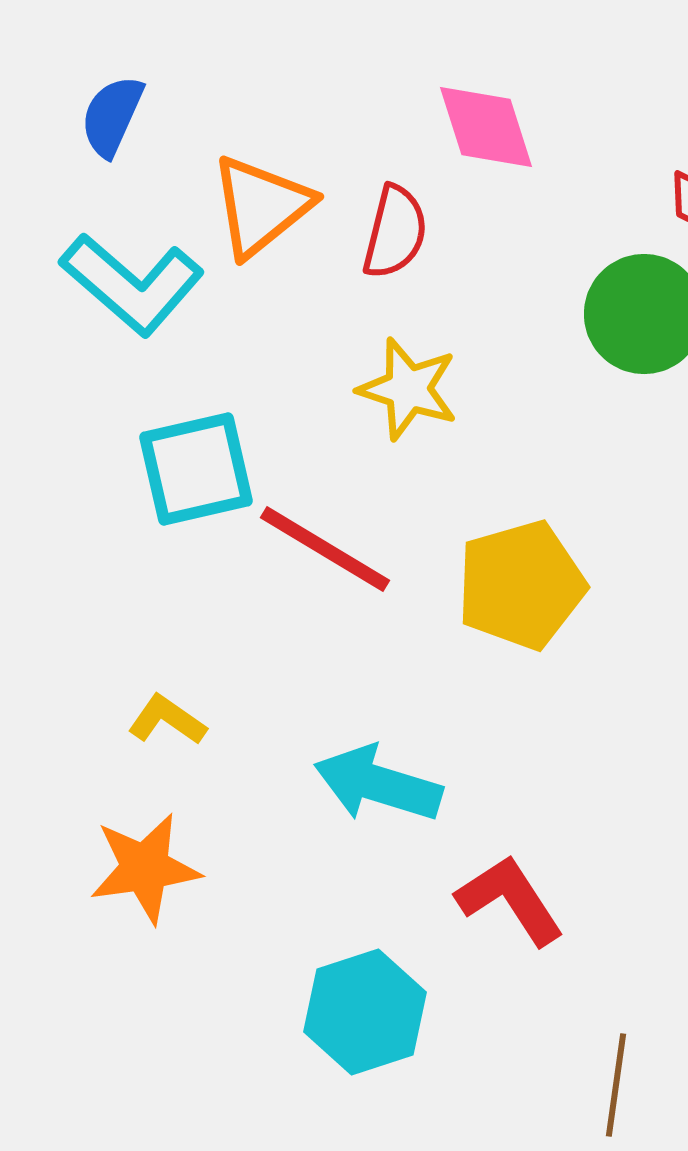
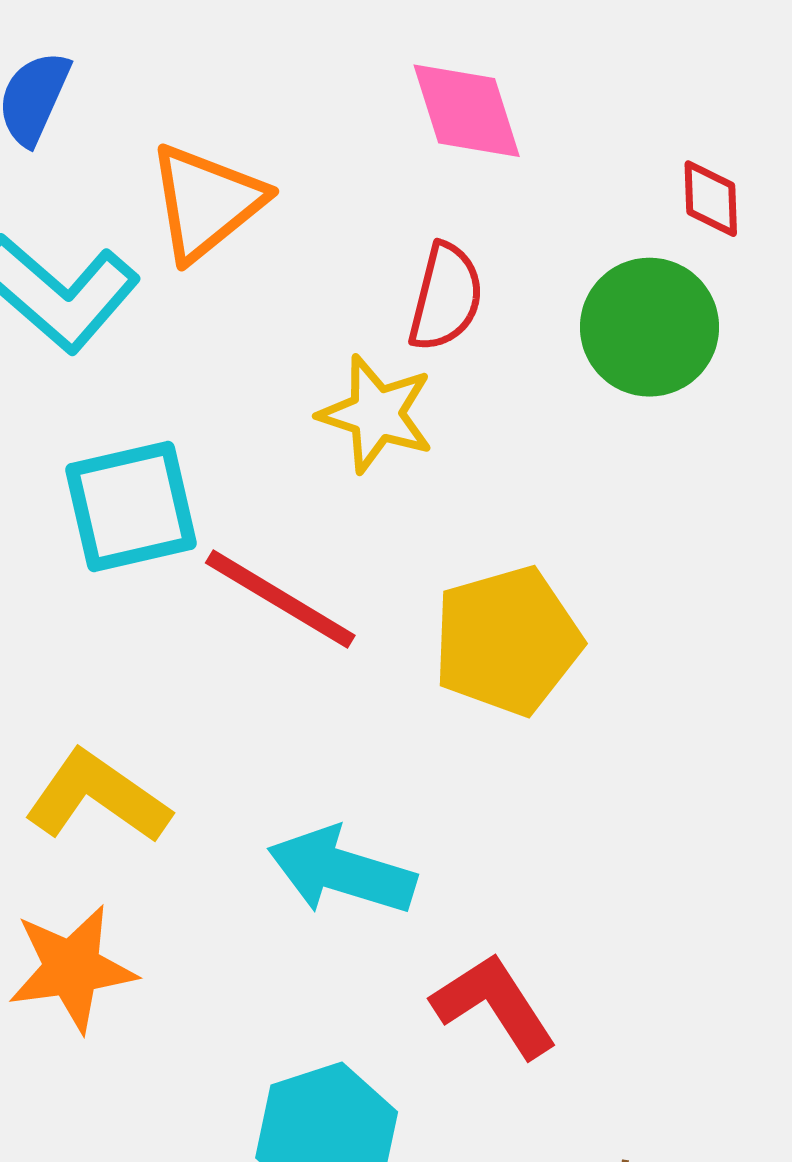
red semicircle: (395, 232) -> (446, 297), moved
yellow L-shape: (167, 720) -> (97, 797), size x1.6

